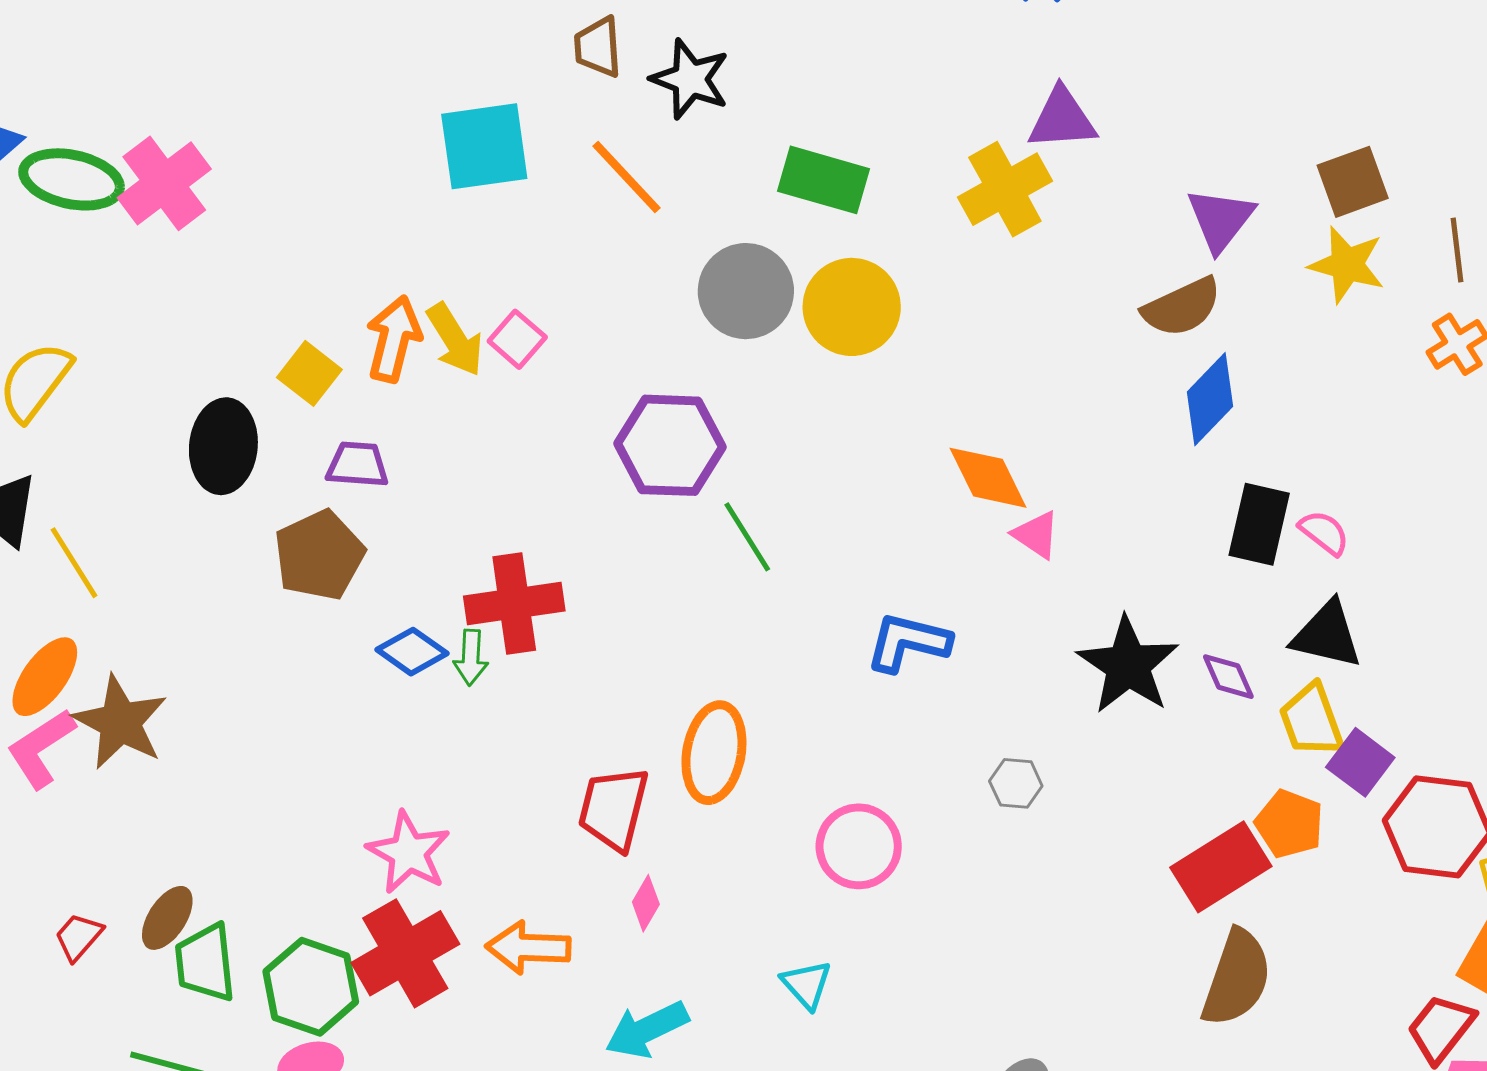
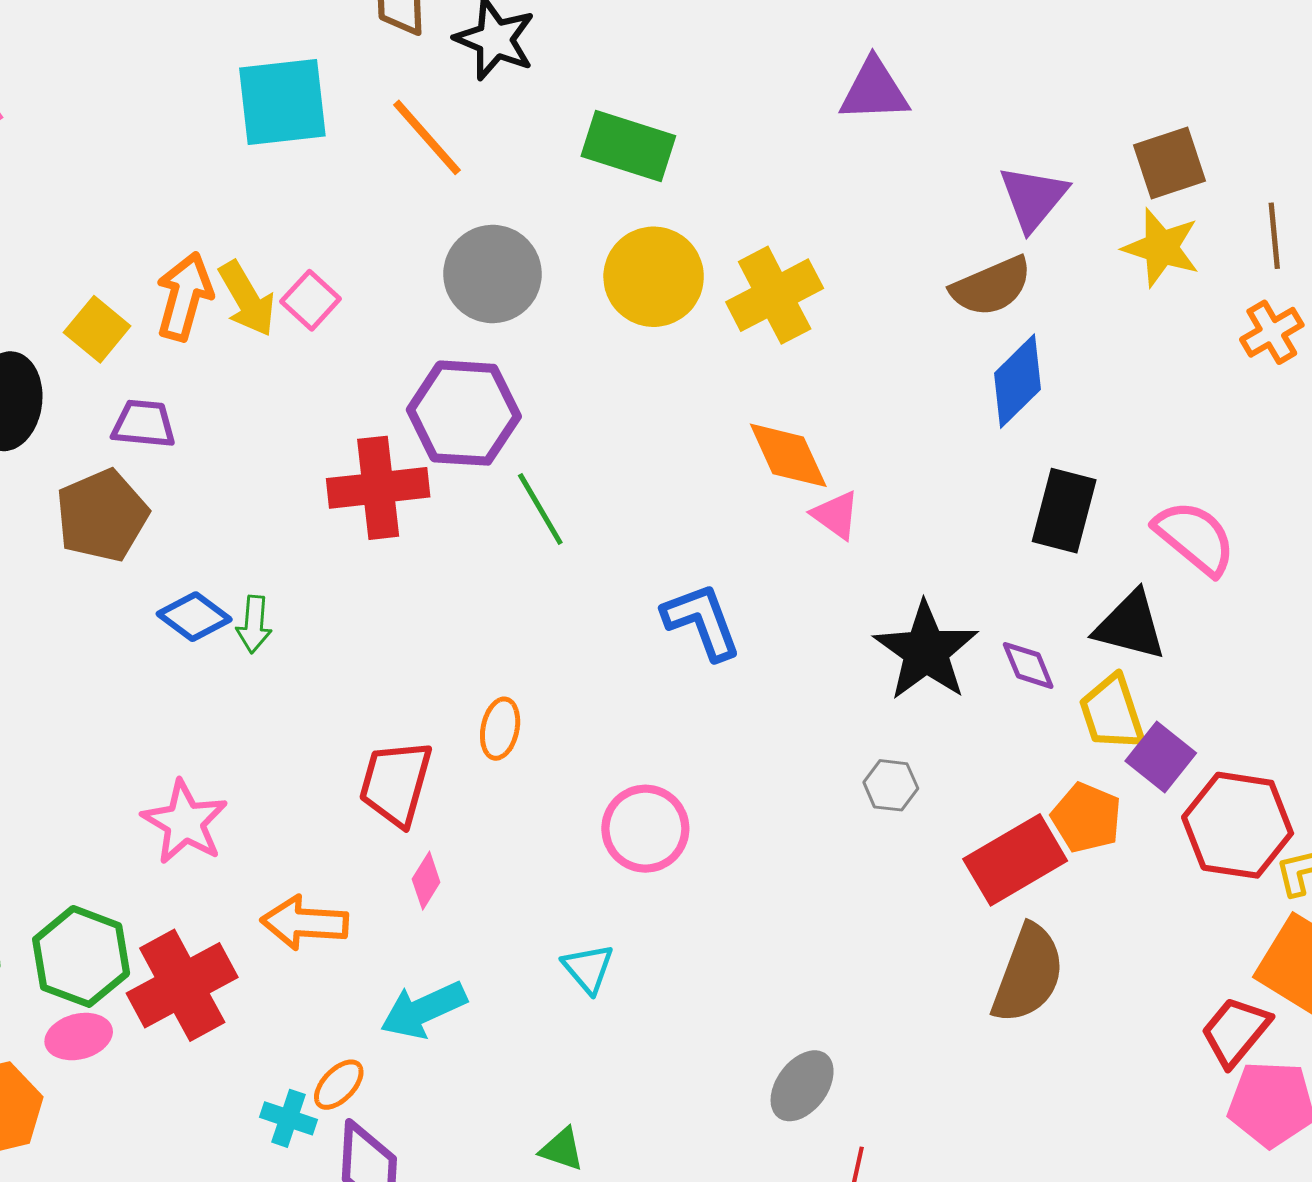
yellow cross: (1005, 189) -> (775, 295), moved
gray circle: (746, 291) -> (493, 274), moved
pink semicircle: (1324, 533) -> (1195, 538), moved, size x1.6
red cross: (514, 603) -> (378, 488), moved
blue L-shape: (908, 642) -> (702, 621), turned 54
orange ellipse: (714, 753) -> (500, 729), size x0.6
gray hexagon: (1016, 783) -> (891, 785), moved
red cross: (405, 953) -> (182, 985), moved

